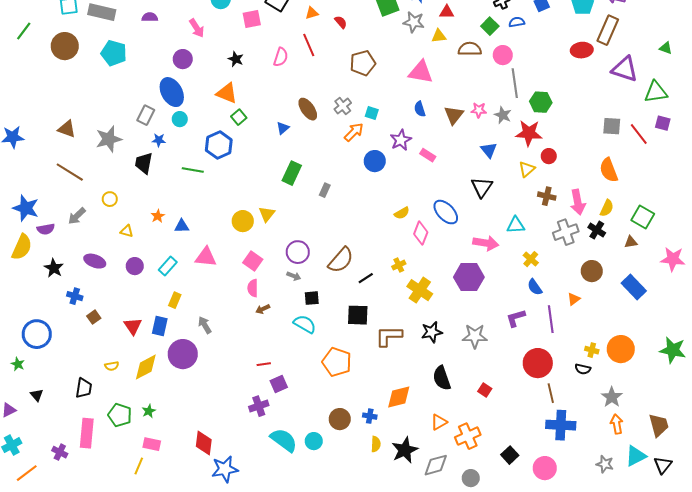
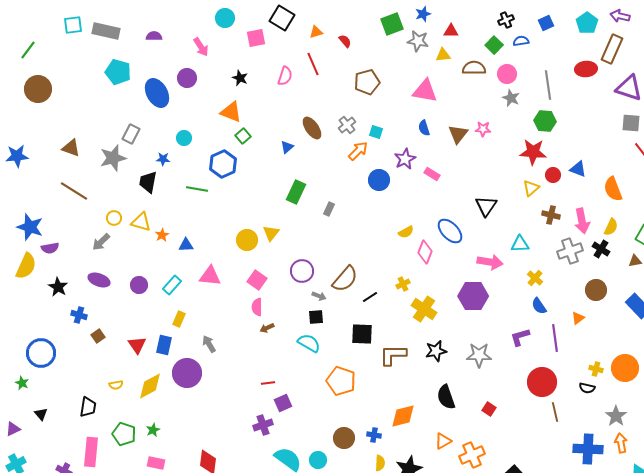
brown circle: (65, 46) -> (38, 89), moved
gray line: (515, 83) -> (548, 85), moved
blue ellipse: (172, 92) -> (157, 93), moved
gray rectangle: (146, 115) -> (131, 134), moved
gray star: (503, 115) -> (511, 98), moved
gray square: (612, 126) -> (631, 123), moved
blue triangle: (489, 150) -> (578, 169), moved, turned -30
gray arrow: (77, 216) -> (101, 242), moved
yellow triangle: (127, 231) -> (141, 222), moved, size x1.5
gray arrow: (294, 276) -> (319, 296), moved
blue cross: (561, 425) -> (588, 449), moved

